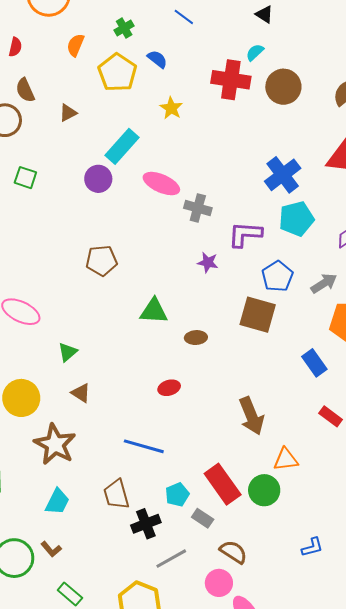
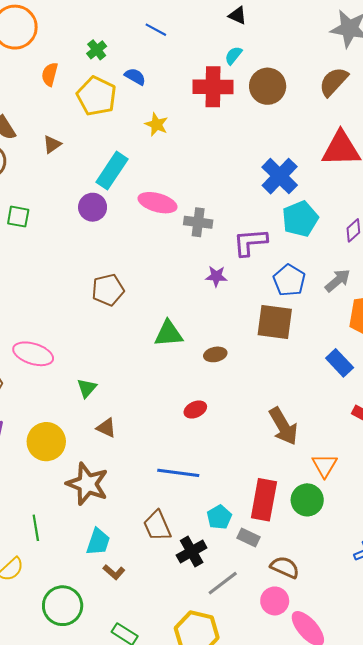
orange triangle: (286, 459) -> (325, 465), turned -44
red rectangle: (223, 484) -> (264, 500), turned 54
brown L-shape: (51, 549) -> (114, 572), moved

